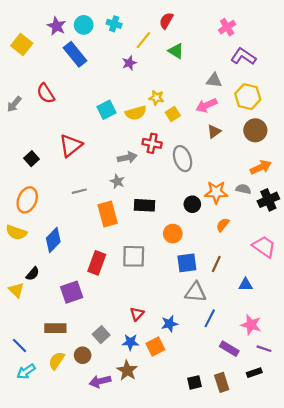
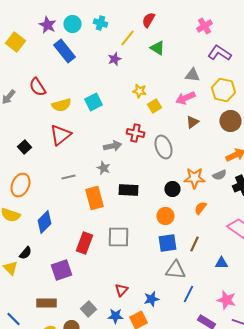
yellow semicircle: (136, 113) -> (61, 105), moved
gray semicircle: (243, 189) -> (219, 175), turned 144
orange circle: (173, 234) -> (165, 216), moved

